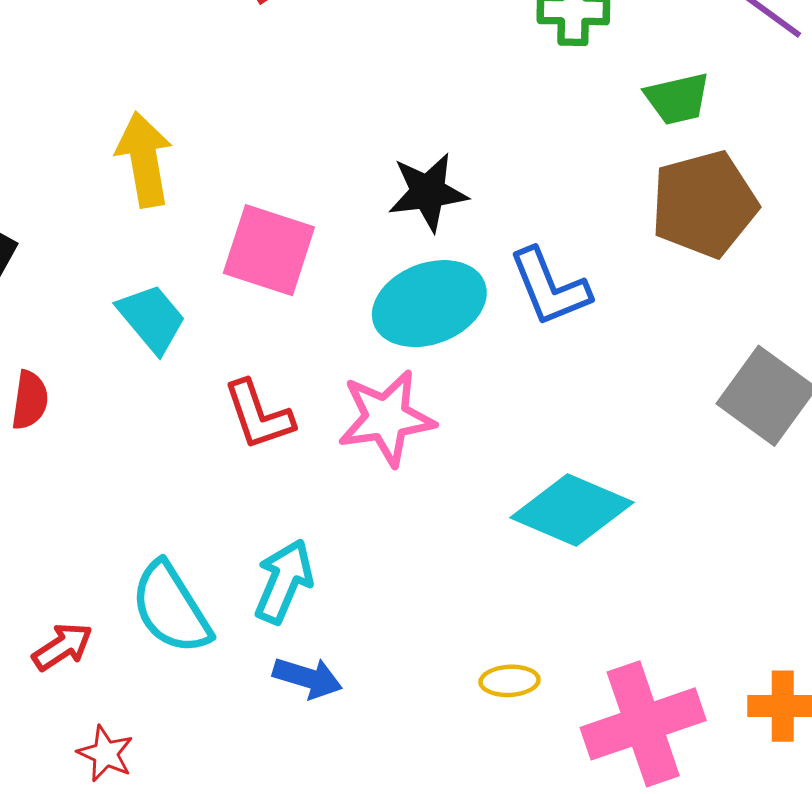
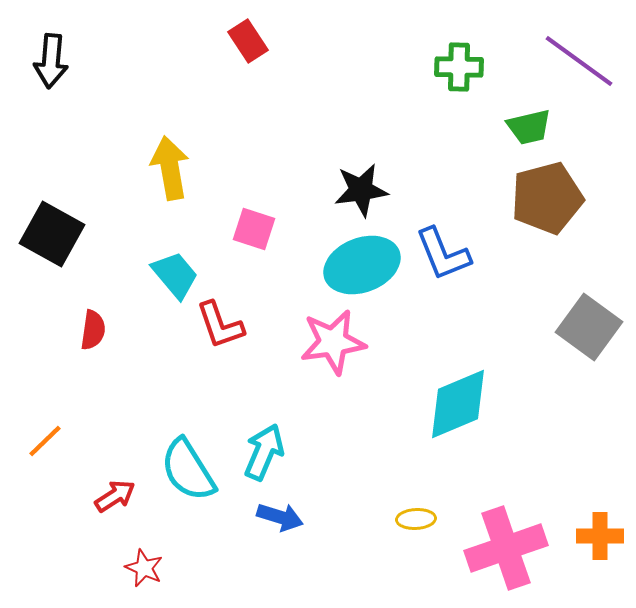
pink square: (269, 250) -> (254, 229), size x0.7
red L-shape: (259, 415) -> (220, 325), moved
cyan diamond: (572, 510) -> (458, 404), turned -46

